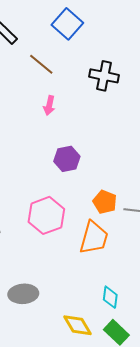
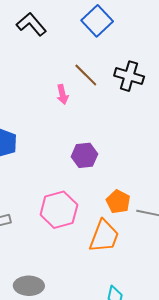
brown line: (41, 64) -> (86, 75), moved
pink arrow: (49, 105) -> (62, 94), moved, turned -30

